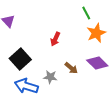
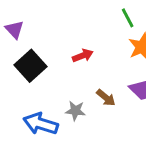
red arrow: (55, 39) -> (83, 56), turned -136
black square: (20, 59) -> (30, 66), moved

